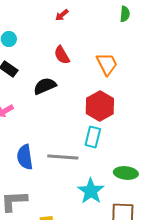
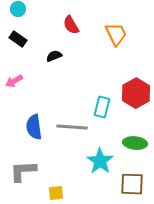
black semicircle: (45, 86) -> (54, 56), size x0.7
red hexagon: (100, 106) -> (136, 93), moved

